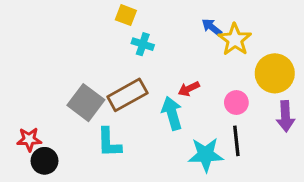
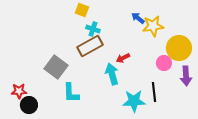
yellow star: (235, 40) -> (153, 26), turned 30
brown rectangle: (127, 95) -> (90, 46), moved
pink circle: (236, 103) -> (164, 63), moved

